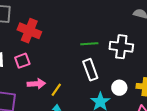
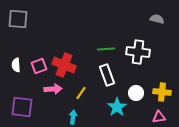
red cross: (29, 31) -> (64, 65), moved
yellow line: (56, 90) -> (81, 93), moved

